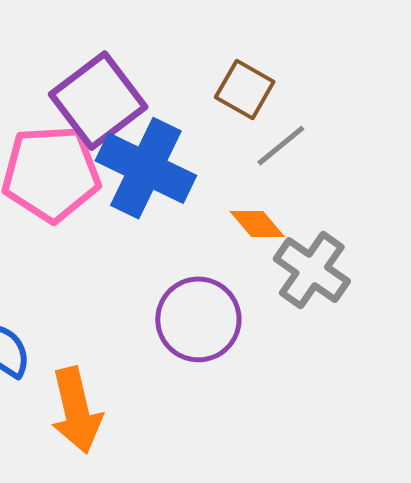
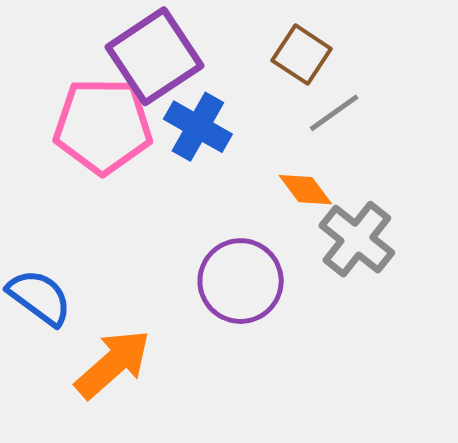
blue cross: (146, 168) -> (198, 127), size x0.7
orange arrow: (76, 410) -> (113, 364), turned -122

